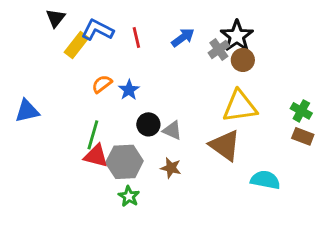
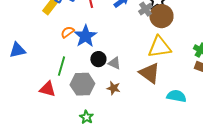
brown circle: (243, 60) -> (161, 16), size x1.5
blue star: (129, 90) -> (85, 36), size x1.6
red triangle: (96, 156) -> (47, 89), moved
green star: (129, 196) -> (86, 117), moved

